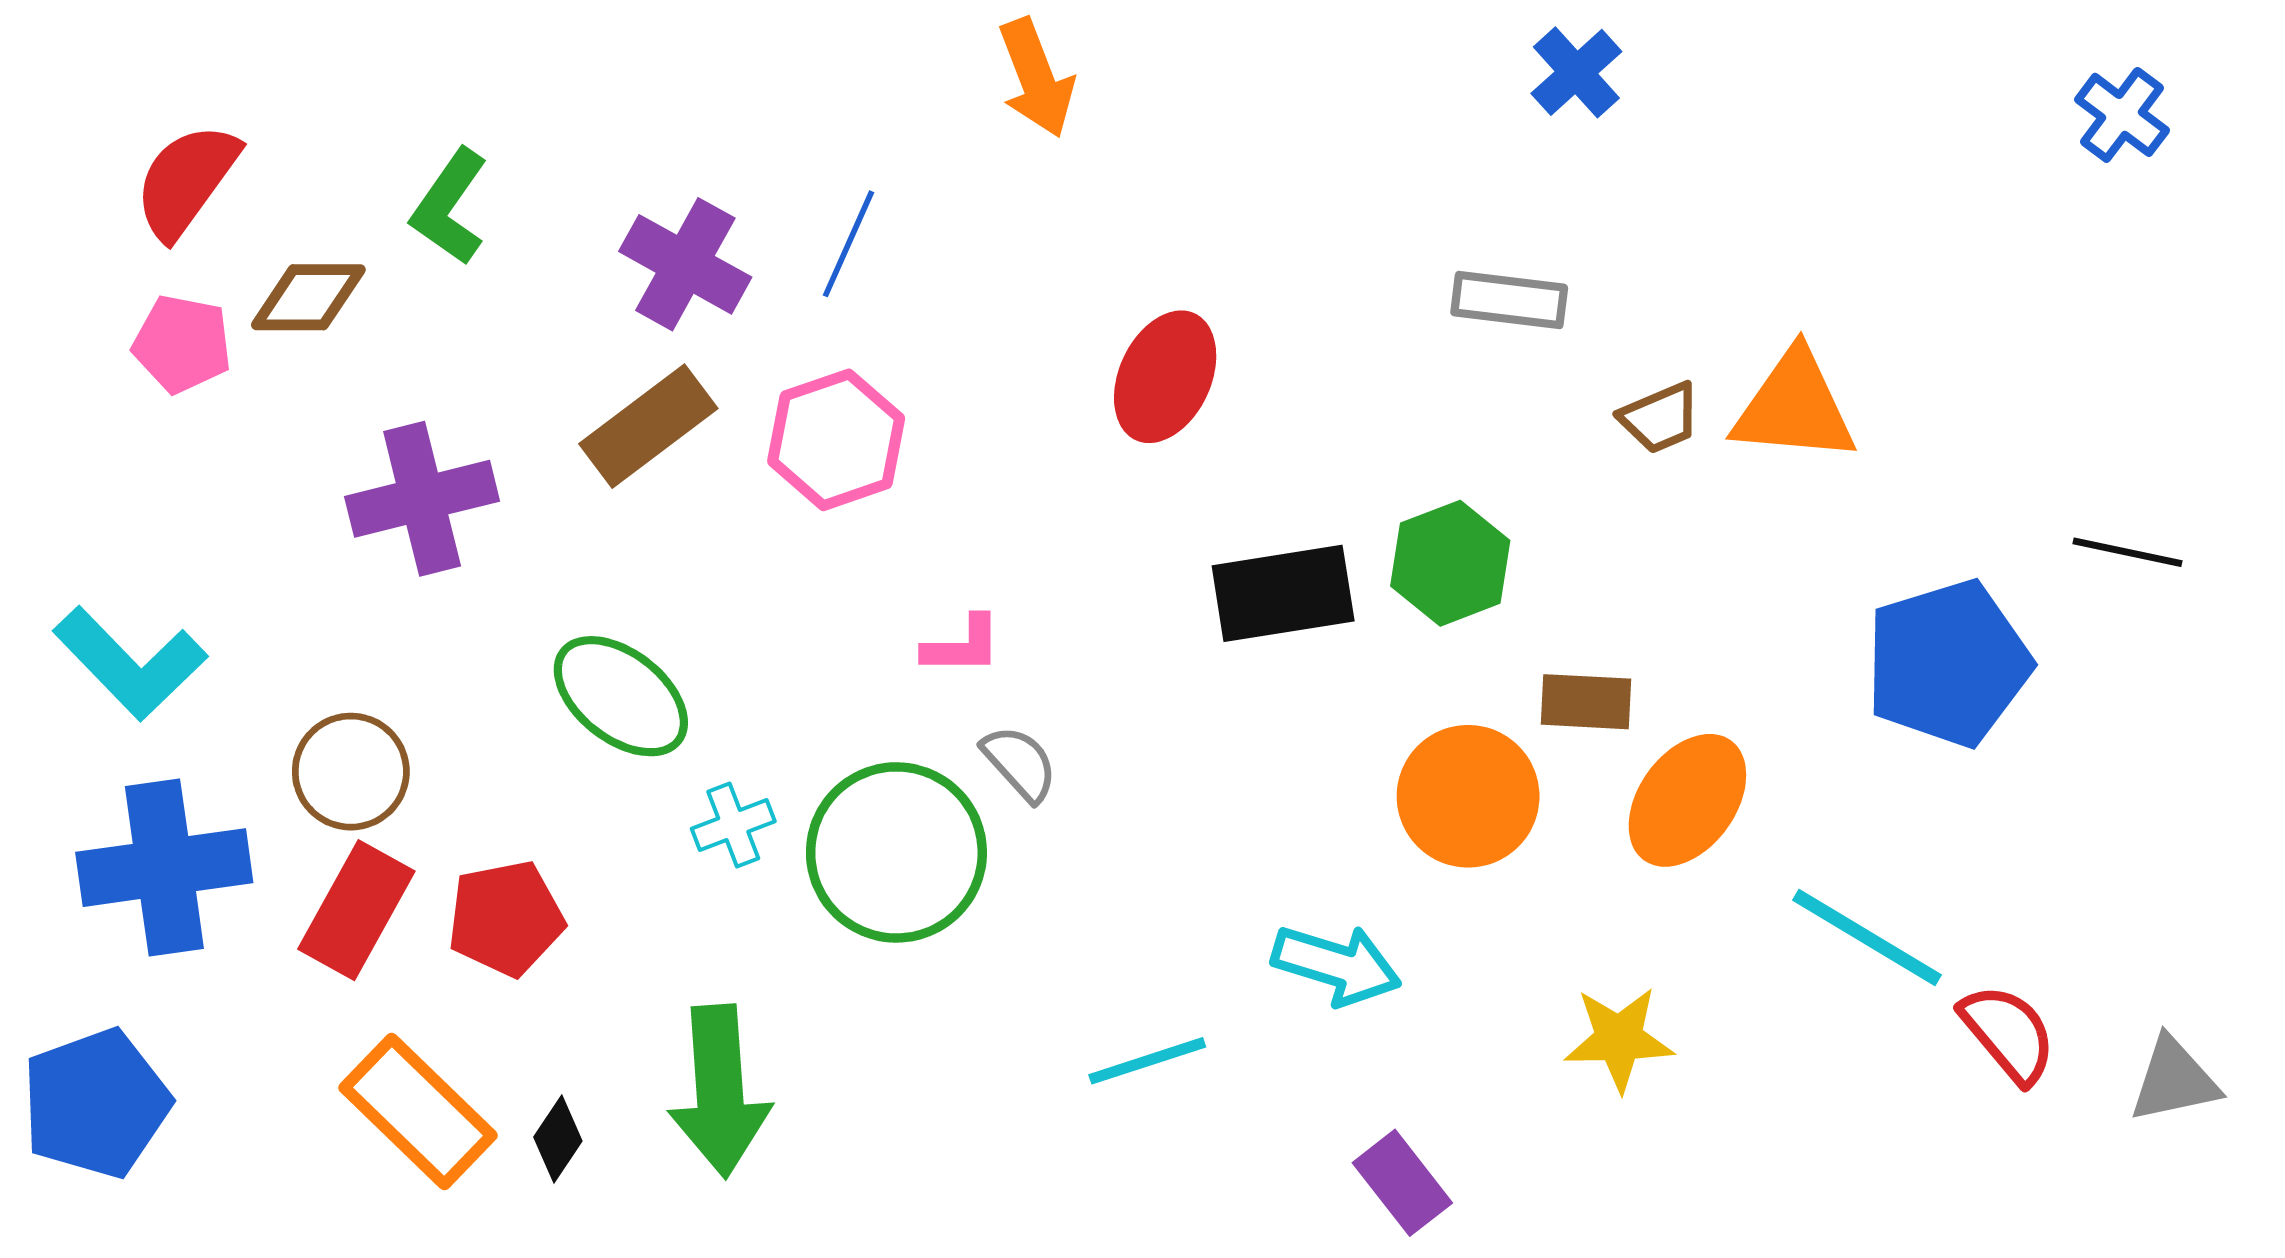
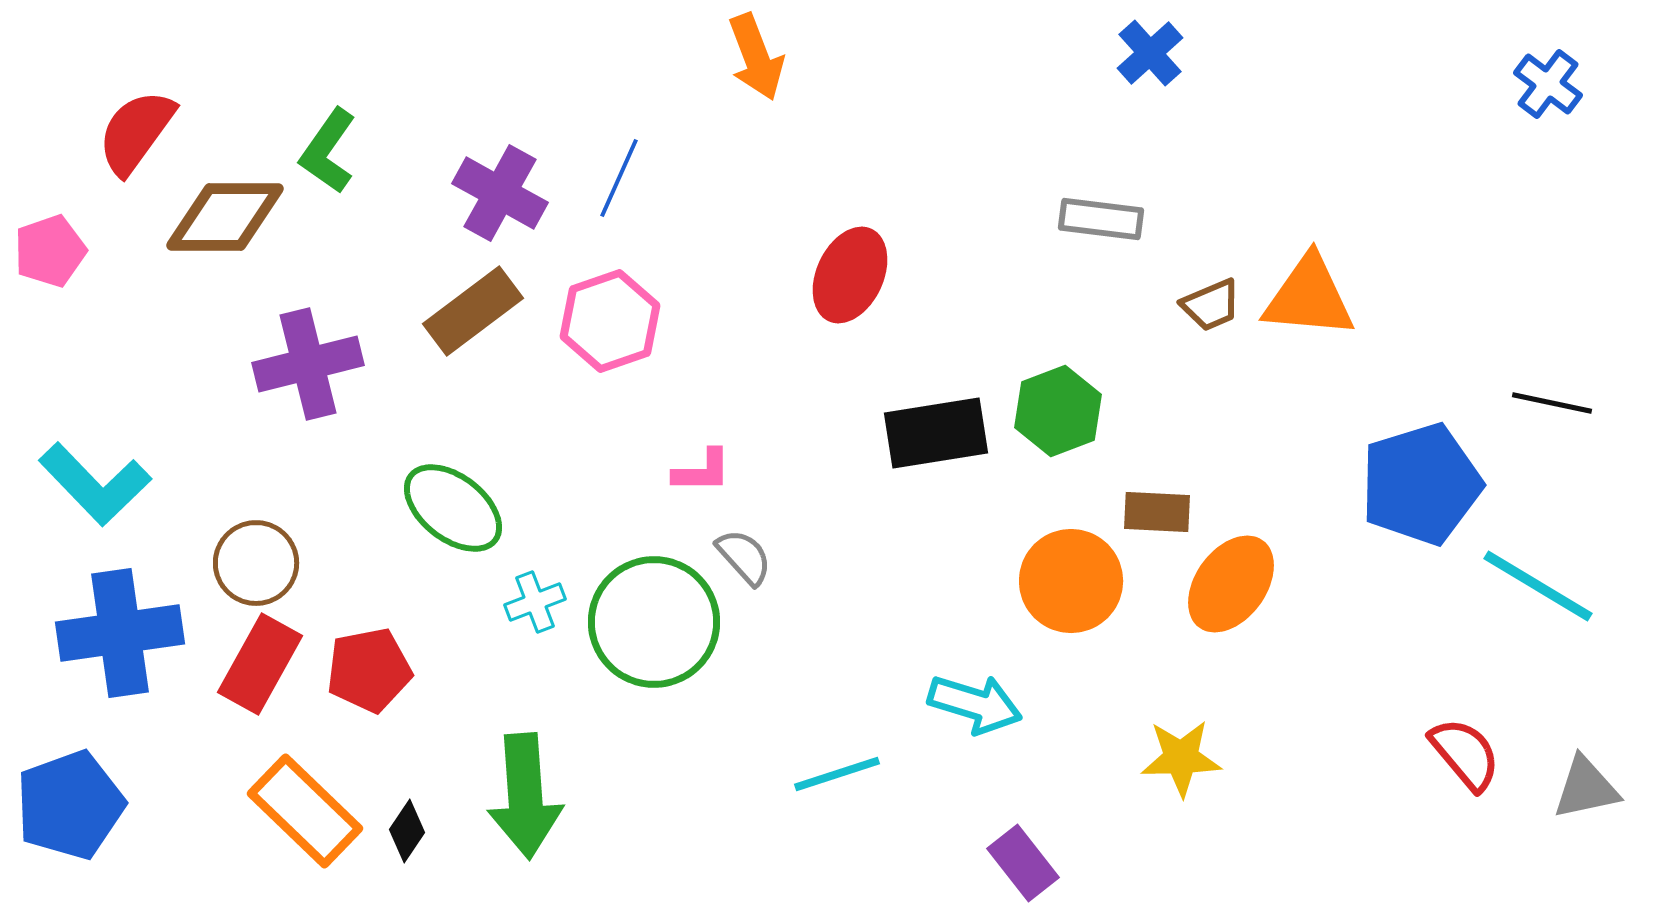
brown diamond: (308, 297) -> (225, 217), size x1.4
pink pentagon: (182, 344) -> (50, 251), moved, turned -30
cyan line: (1867, 937) -> (1538, 586), moved

